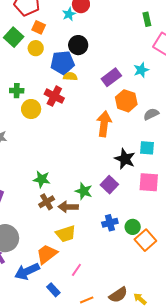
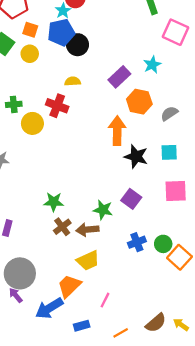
blue pentagon: (62, 63) -> (61, 32), moved
black star: (125, 159) -> (136, 157), moved
blue rectangle: (53, 290) -> (82, 326), turned -56

